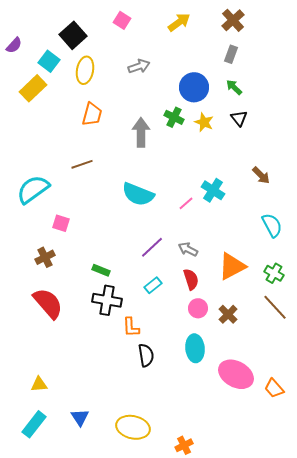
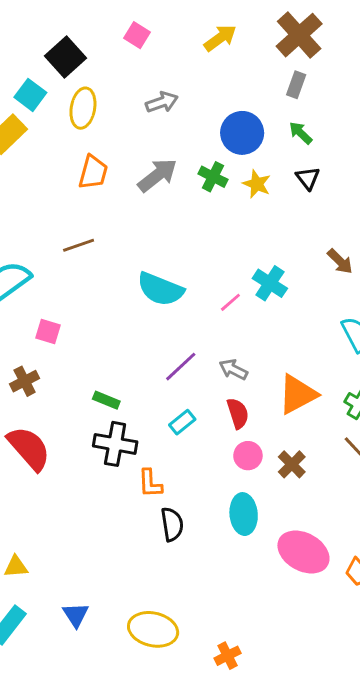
brown cross: (233, 20) -> (299, 35), size x1.4
gray arrow: (141, 132) -> (157, 175), moved, turned 52

